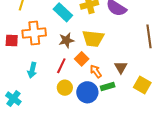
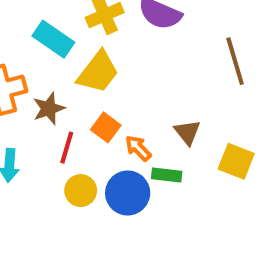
yellow trapezoid: (93, 39) -> (98, 72), moved, turned -50
brown star: (66, 40) -> (49, 109), moved
green rectangle: (108, 86) -> (167, 175), turned 32

